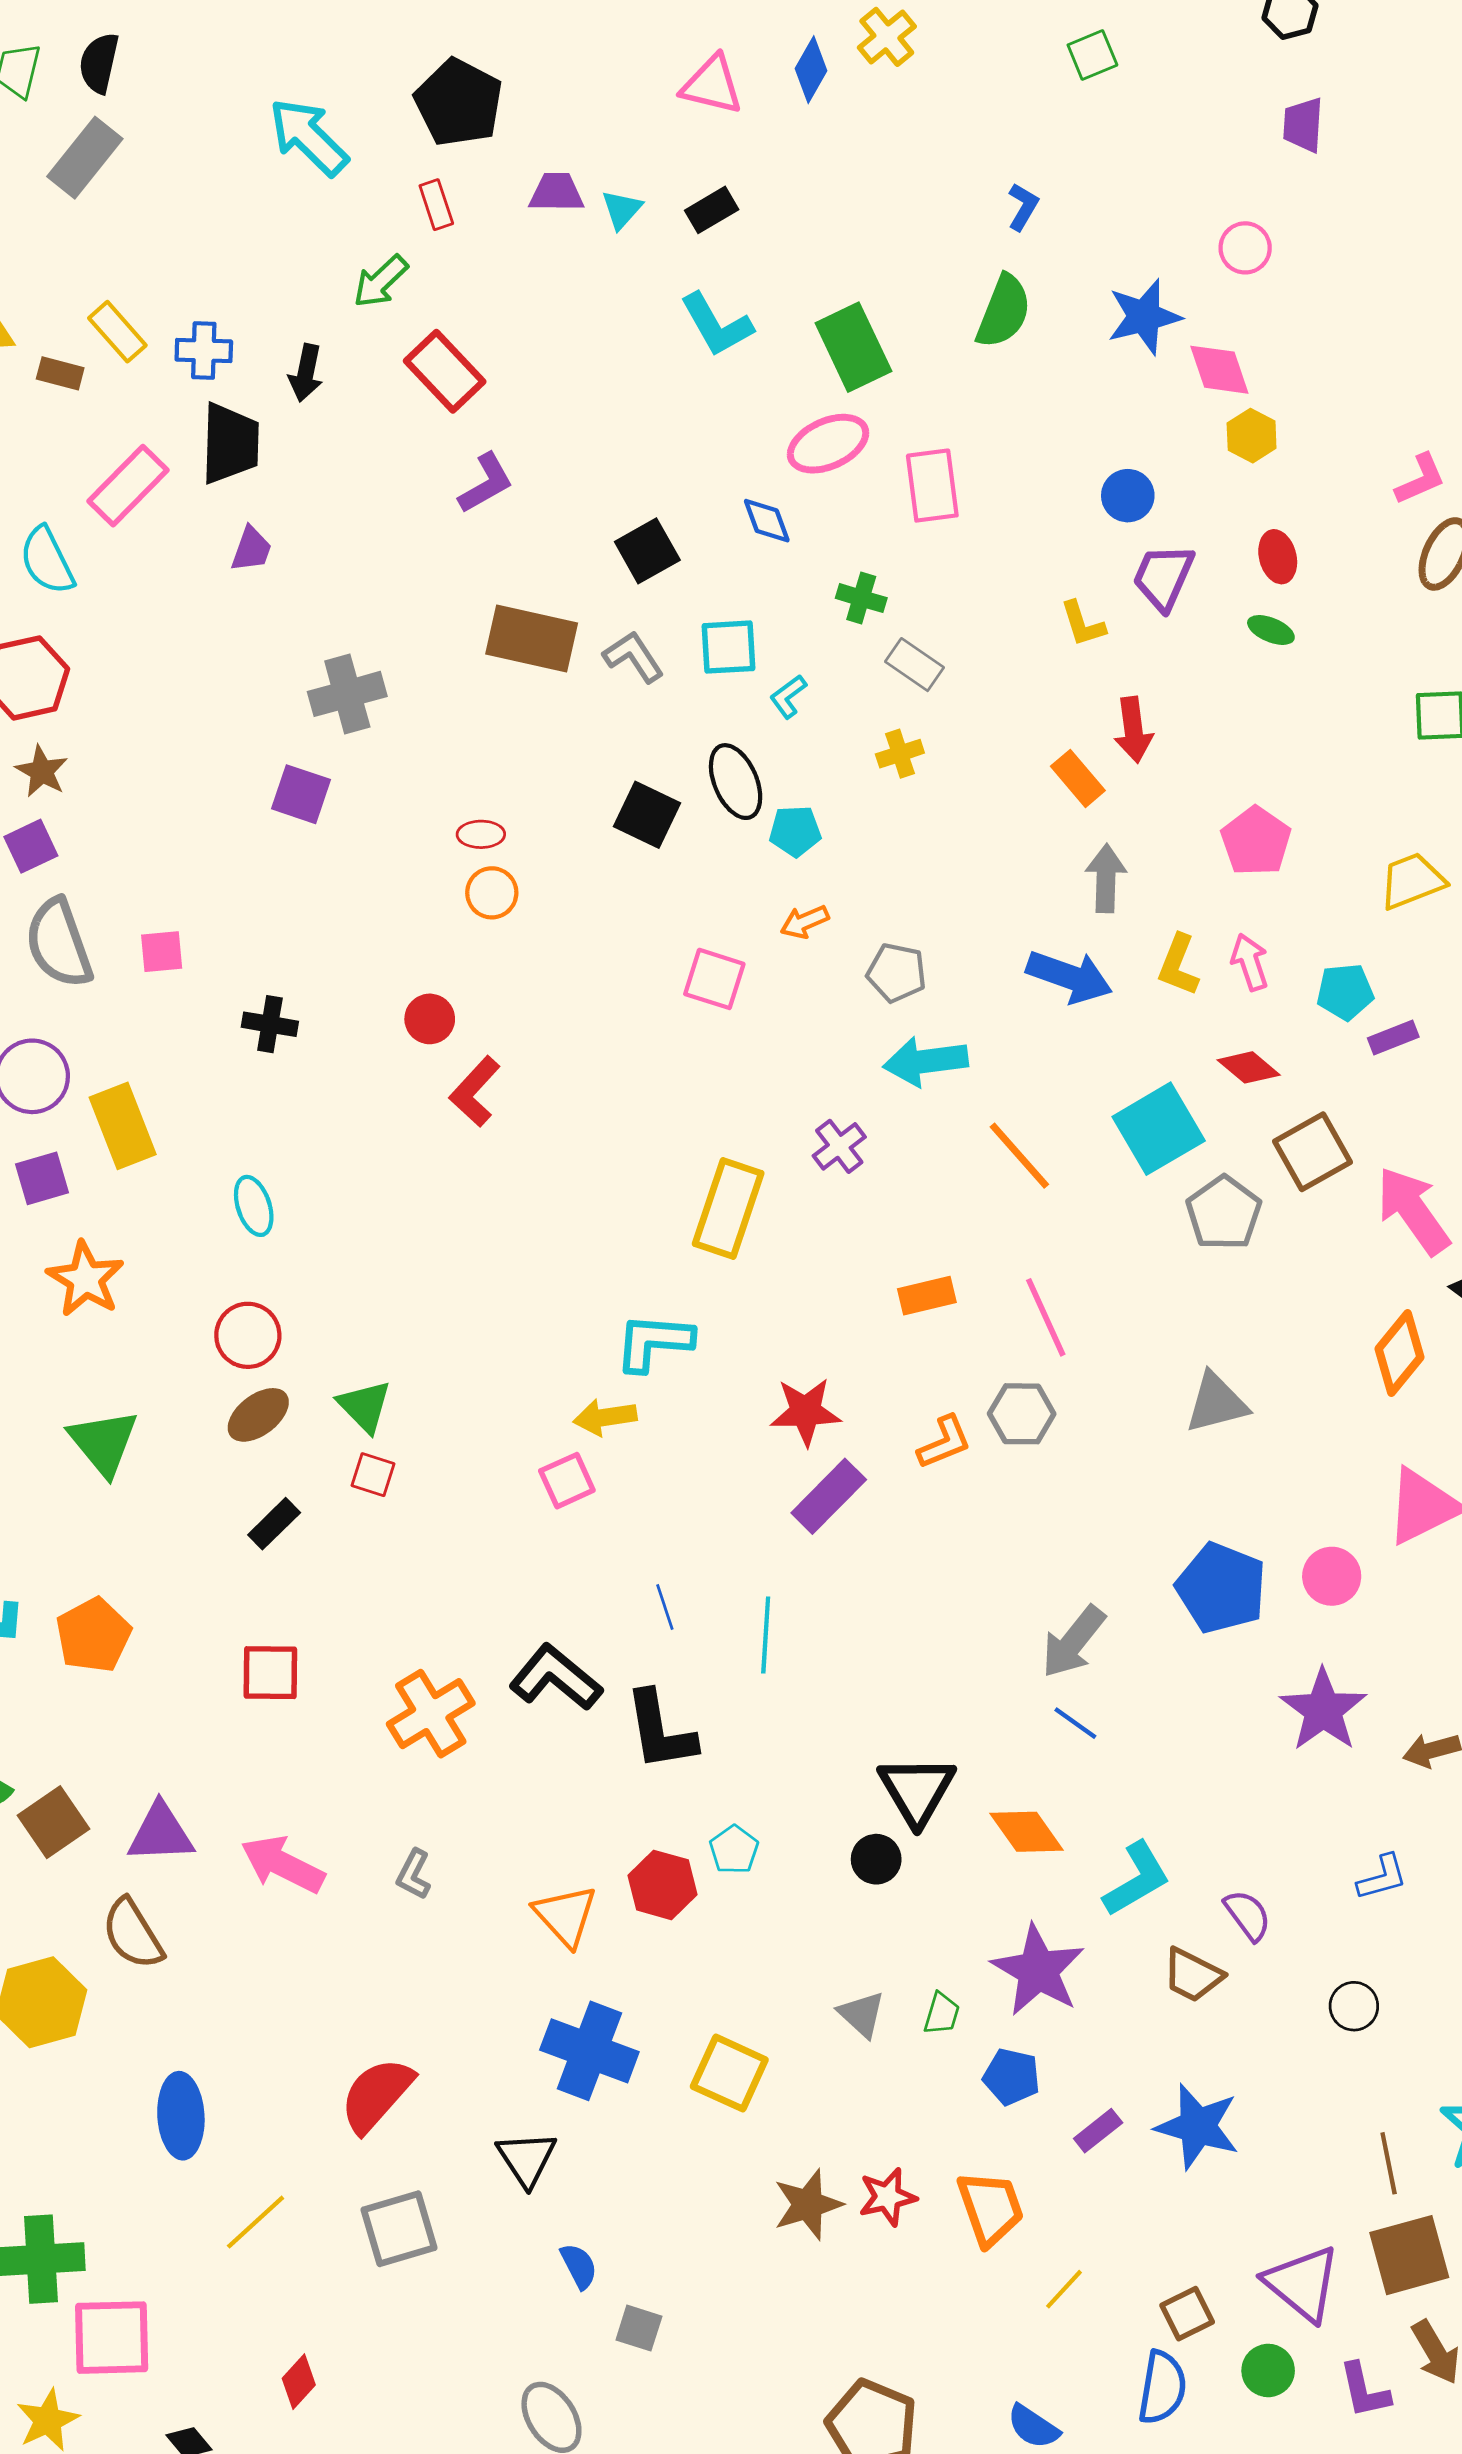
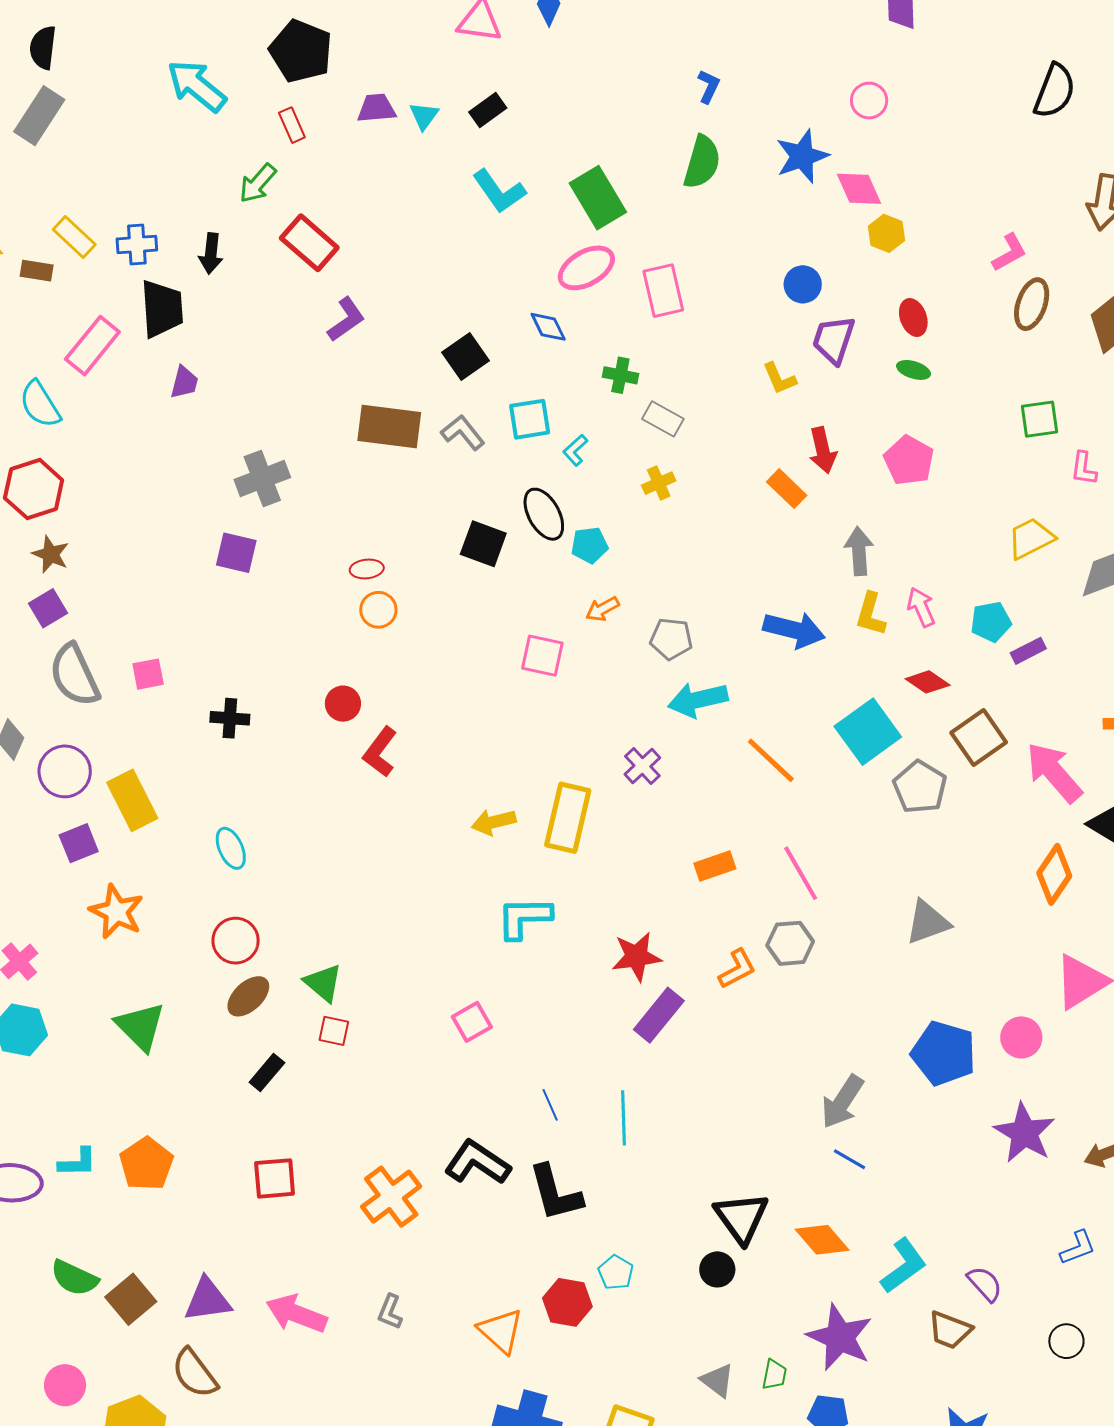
pink pentagon: (1256, 841) -> (909, 460), moved
gray arrow: (1106, 878) -> (859, 551), moved
yellow arrow: (605, 1417) -> (494, 822), moved

